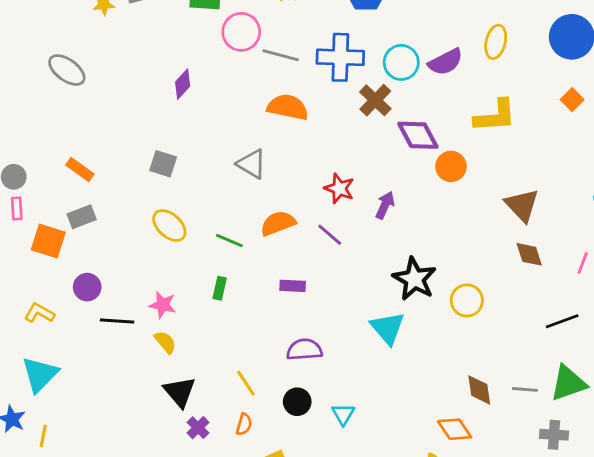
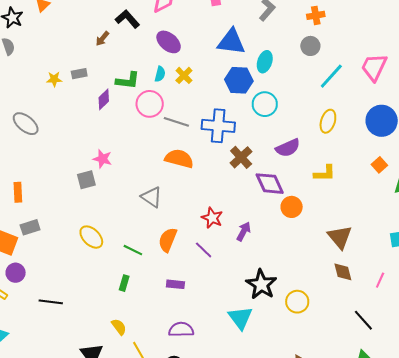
cyan circle: (401, 62) -> (265, 104), moved
purple semicircle: (446, 62) -> (288, 148), moved
purple diamond: (183, 84) -> (104, 99), moved
yellow L-shape: (495, 116) -> (325, 173), size x0.7
gray square: (163, 164) -> (86, 180), moved, turned -36
orange rectangle: (80, 170) -> (18, 192), moved, turned 48
orange semicircle: (278, 223) -> (168, 240), turned -50
purple circle: (87, 287) -> (16, 273), moved
pink star: (163, 305) -> (102, 159), moved
black line: (562, 321) -> (363, 320), turned 65
yellow semicircle: (165, 342) -> (119, 327), moved

